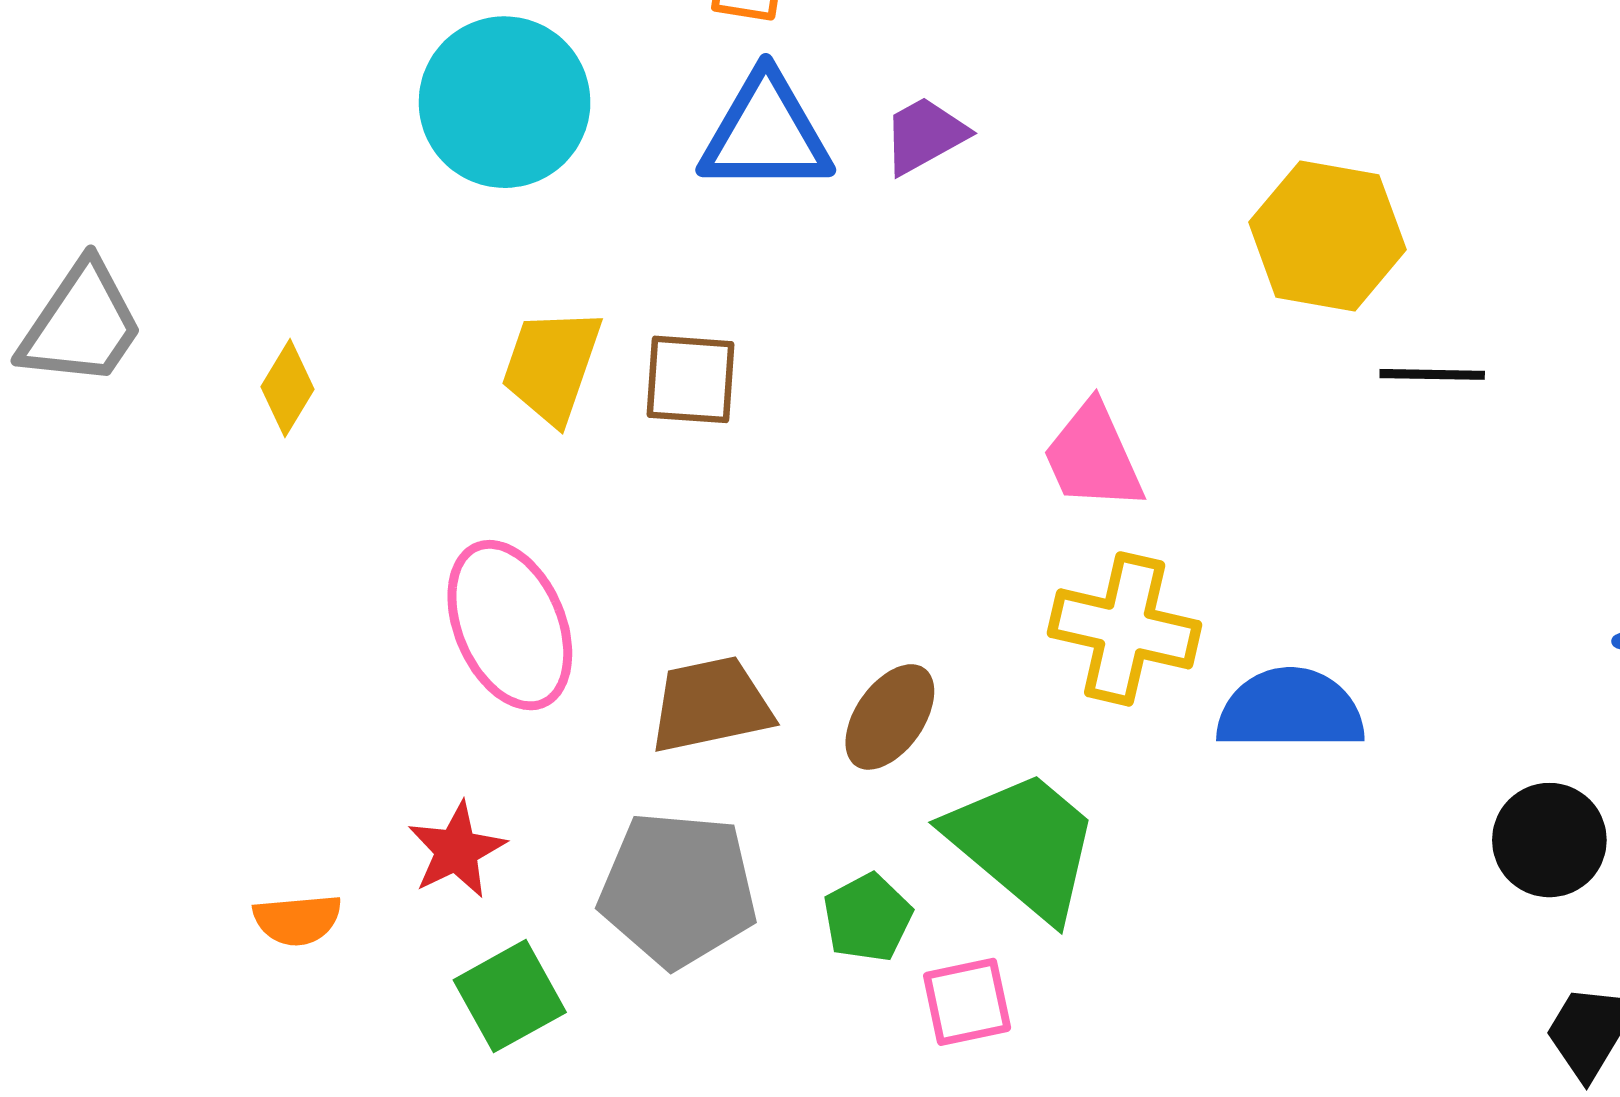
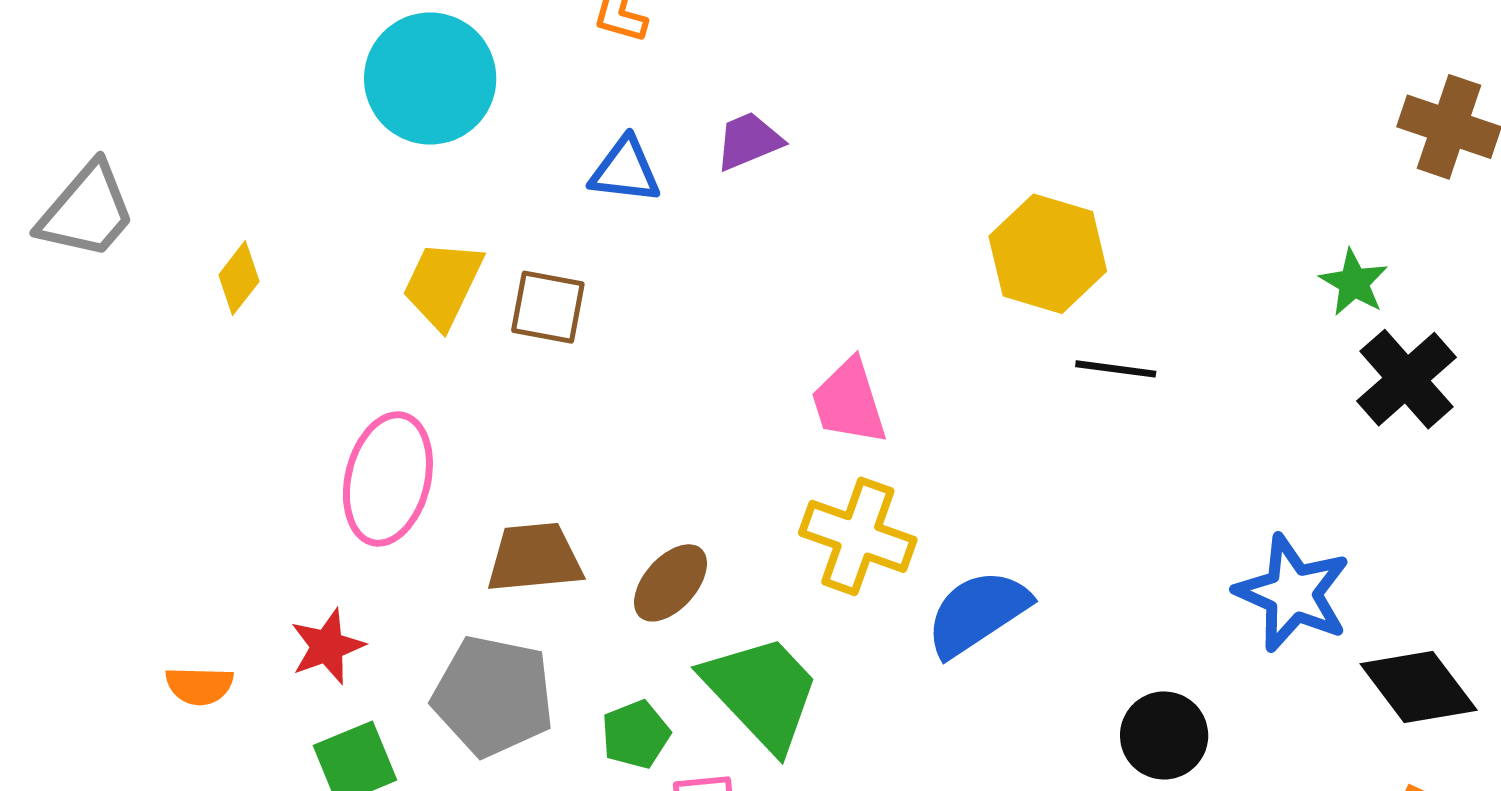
blue triangle: (766, 133) -> (625, 170), moved, size x0.7
pink ellipse: (510, 625) -> (388, 479), turned 30
blue semicircle: (1290, 710) -> (977, 613), turned -40

